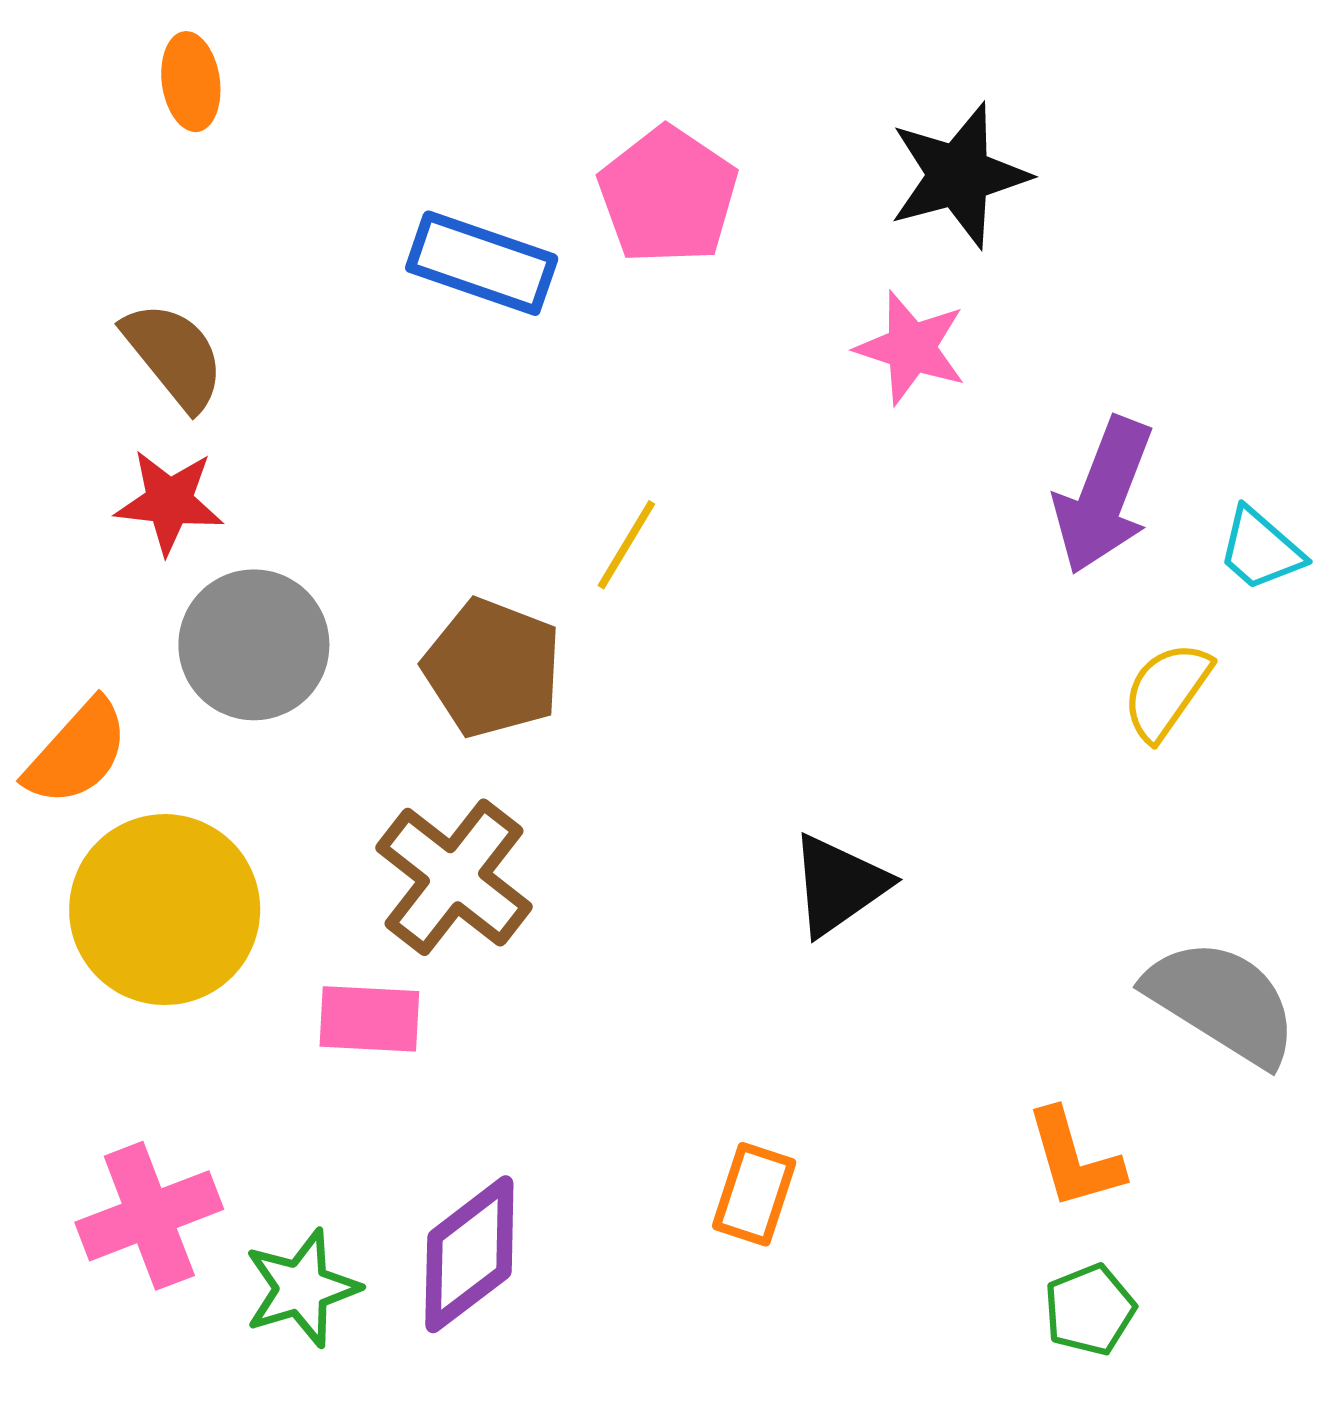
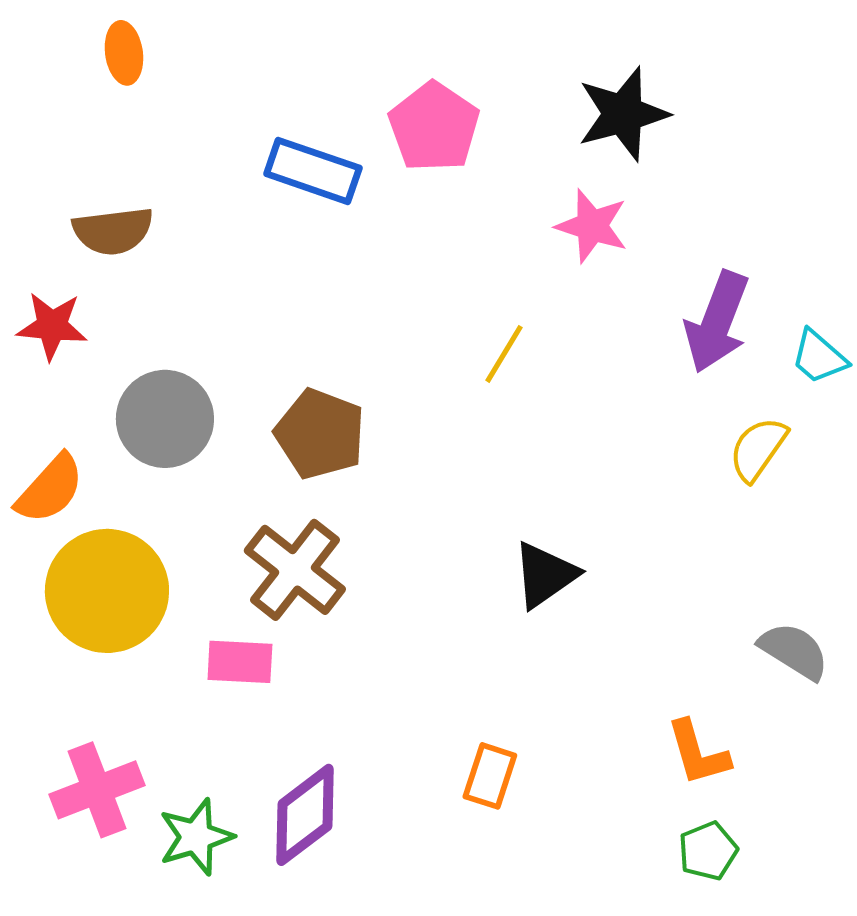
brown semicircle: (174, 356) -> (113, 231), turned 122
red star: (169, 502) -> (52, 326), moved
yellow line: (626, 545) -> (504, 354), moved
gray semicircle: (1222, 1002) -> (794, 651), size x0.7

